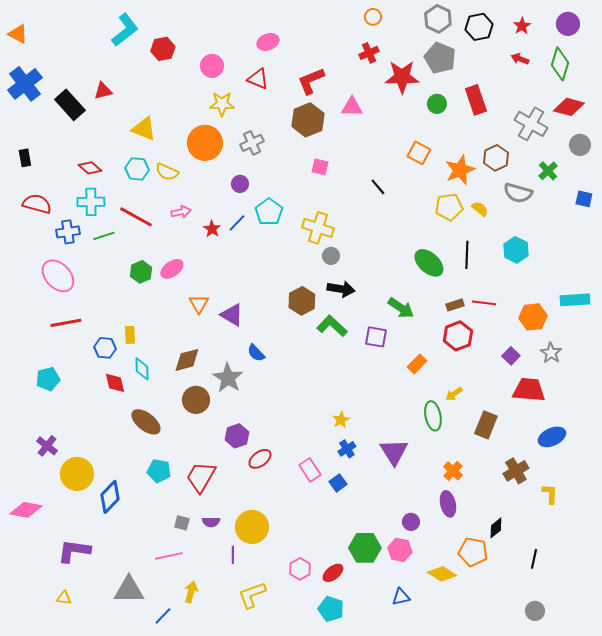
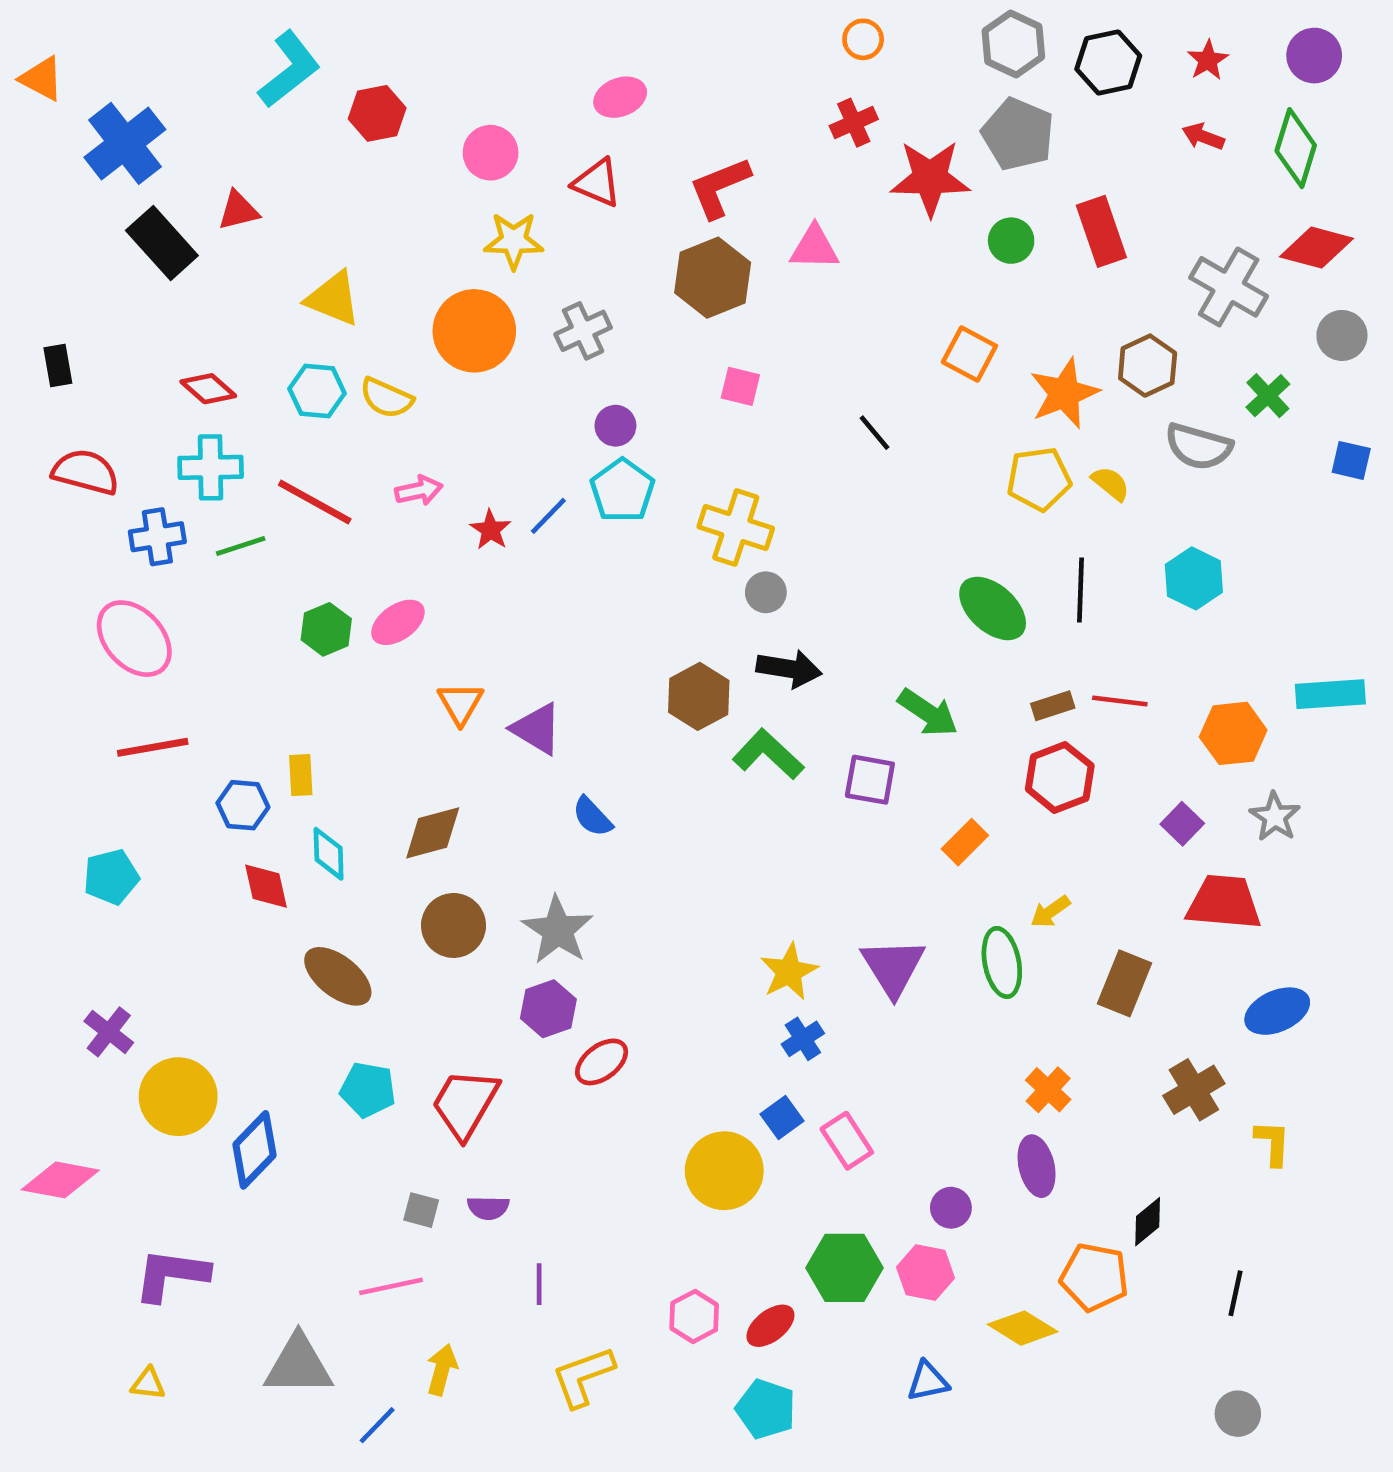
blue cross: (25, 84) -> (125, 143), moved
purple circle: (240, 184) -> (615, 426), moved
gray star: (228, 378) -> (558, 930), moved
yellow star: (341, 420) -> (789, 972), size x1.4
purple triangle: (394, 452) -> (893, 967), moved
pink rectangle: (310, 470) -> (847, 1141), moved
yellow circle: (252, 527) -> (724, 1171), moved

